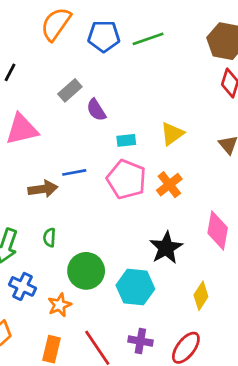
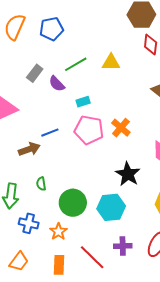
green line: (148, 39) -> (76, 64), moved
yellow triangle: (172, 134) -> (111, 62), moved, turned 48

